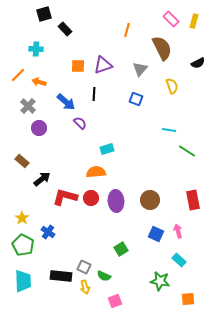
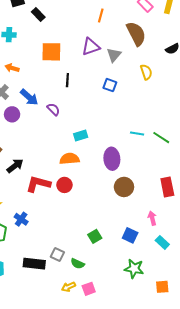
purple triangle: (103, 65) -> (91, 47), moved
orange square: (78, 66) -> (51, 52), size x1.5
blue arrow: (66, 102) -> (29, 97), moved
cyan line: (169, 130) -> (137, 134), moved
purple ellipse: (116, 201) -> (112, 159), moved
blue square: (156, 234) -> (130, 235), moved
cyan rectangle: (179, 260) -> (162, 242), moved
yellow arrow: (85, 287) -> (69, 287), moved, turned 80

